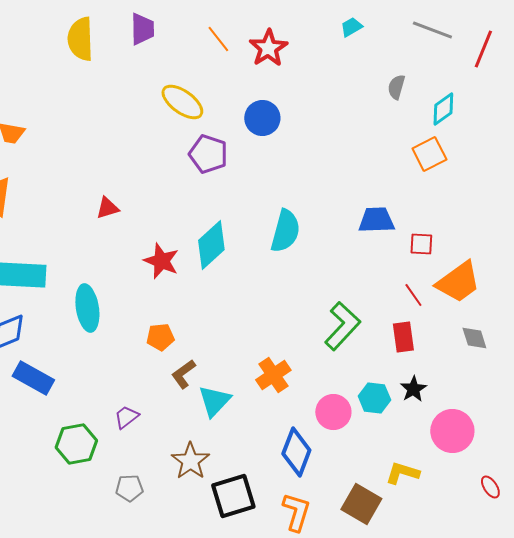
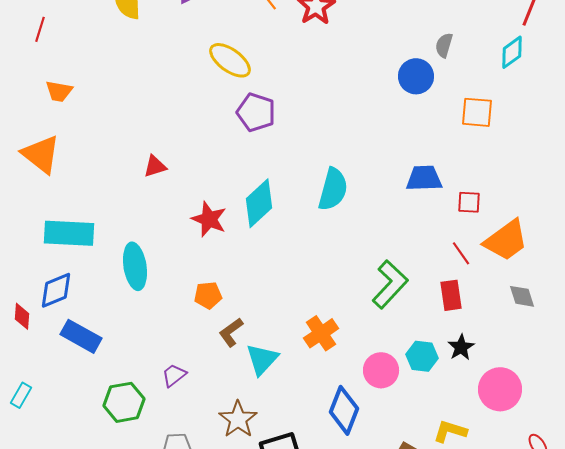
cyan diamond: (443, 109) -> (512, 52), moved
blue circle: (262, 118) -> (416, 76), moved
orange square: (429, 154) -> (477, 112), turned 32

